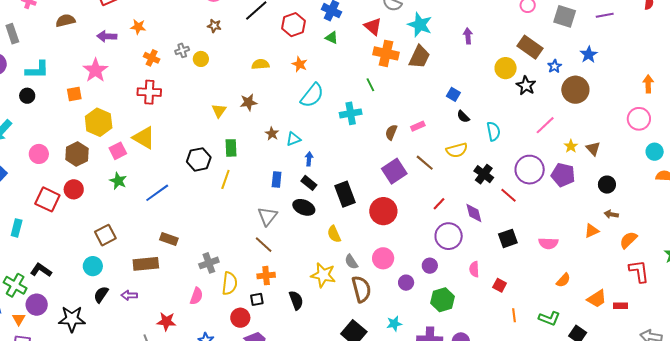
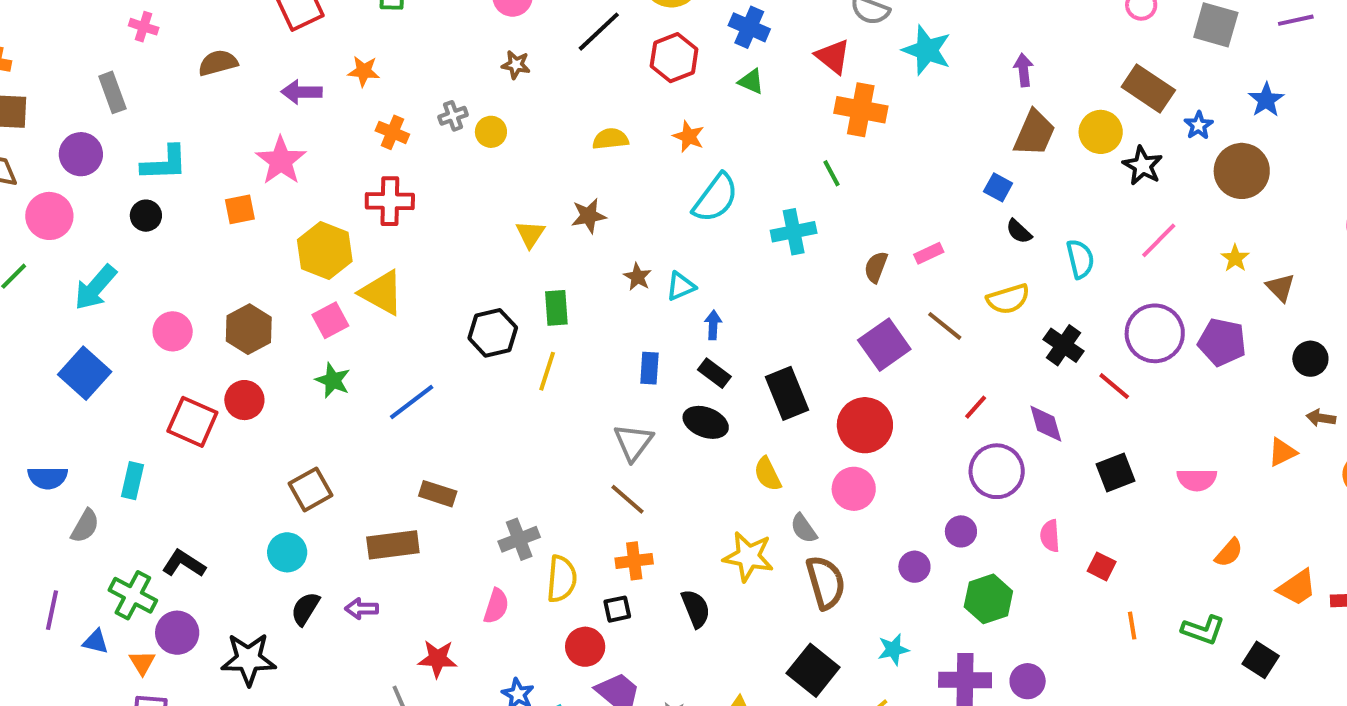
brown trapezoid: (419, 57) -> (1034, 133), moved
yellow hexagon: (99, 122) -> (325, 250), moved
pink line: (545, 125) -> (1159, 240), moved
yellow star: (571, 146) -> (1235, 258), moved
pink circle: (383, 258) -> (854, 489), moved

